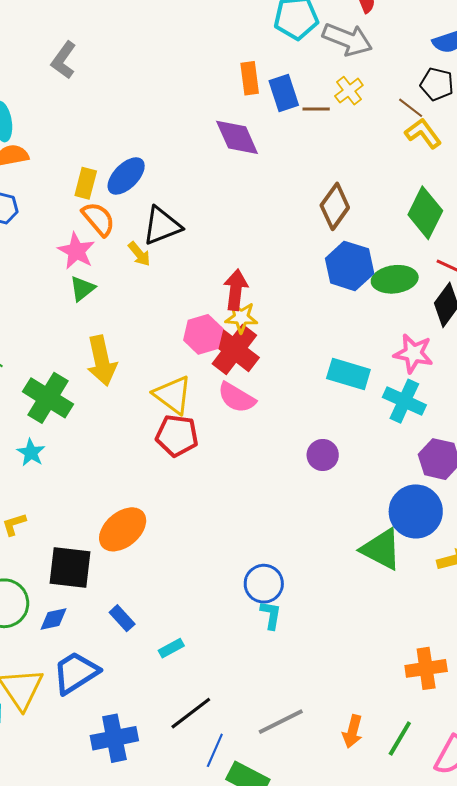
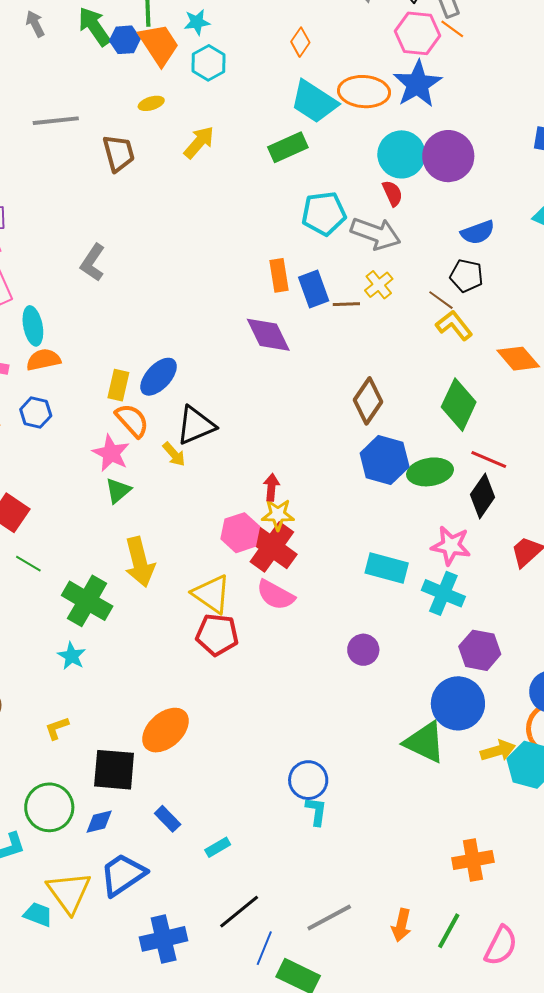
red arrow: (236, 290) -> (271, 487), size x0.7

